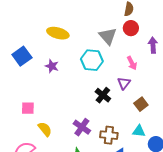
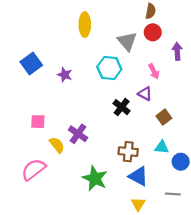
yellow ellipse: (58, 33) -> (85, 25), moved, turned 75
purple triangle: (124, 83) -> (145, 94), turned -40
purple cross: (82, 127) -> (78, 134), moved

